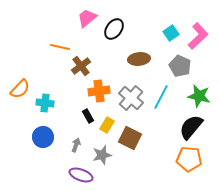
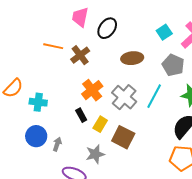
pink trapezoid: (87, 18) -> (80, 17), turned -40
brown cross: (81, 66) -> (80, 55), moved
orange cross: (99, 91) -> (92, 90), turned -30
gray arrow: (76, 145) -> (57, 144), moved

